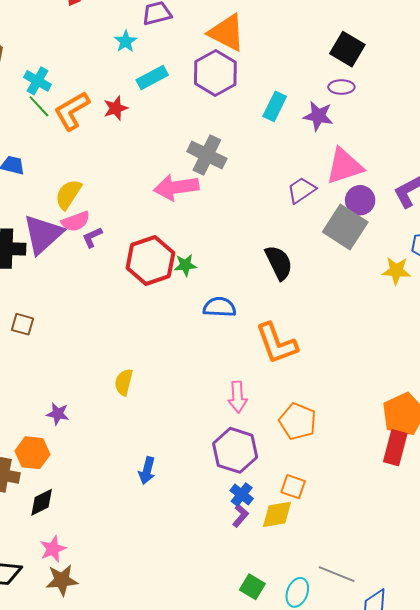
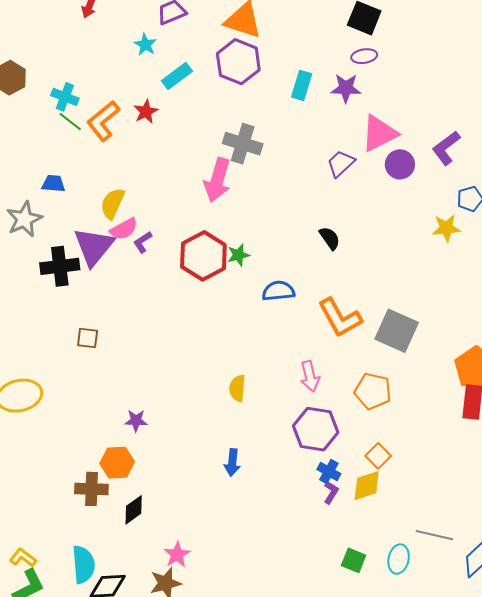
pink arrow: (176, 187) -> (217, 180), turned -57
gray square: (345, 227) -> (397, 331), moved
black semicircle: (279, 263) -> (330, 238), size x0.7
yellow semicircle: (124, 382) -> (237, 388), moved
orange square: (293, 487) -> (378, 456), turned 35
pink star: (53, 549) -> (177, 555), moved

